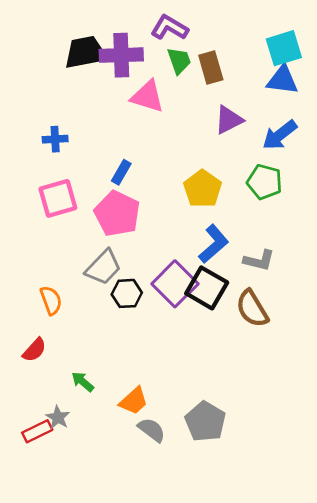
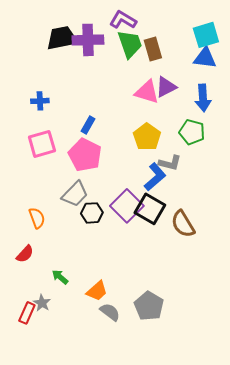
green trapezoid: (179, 61) -> (130, 44), size x1.4
pink triangle: (147, 96) -> (147, 92), moved
blue arrow: (280, 135) -> (203, 98), turned -56
gray L-shape: (259, 260) -> (170, 163), moved
red rectangle: (37, 431) -> (27, 313), turned -40

